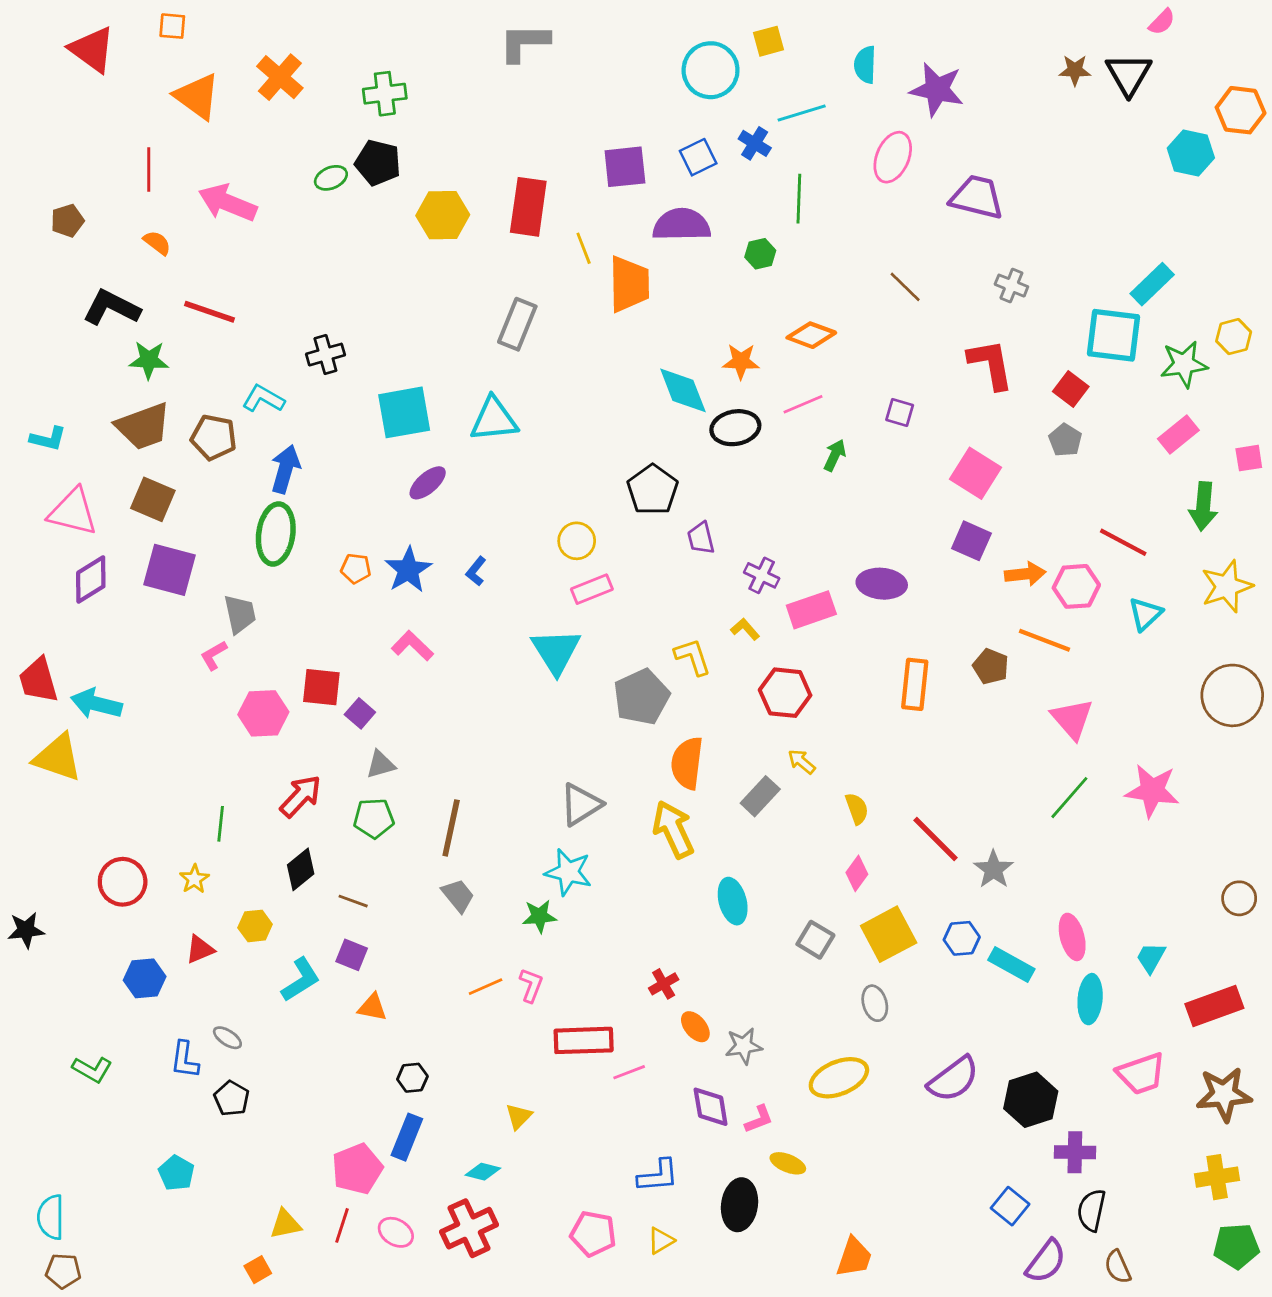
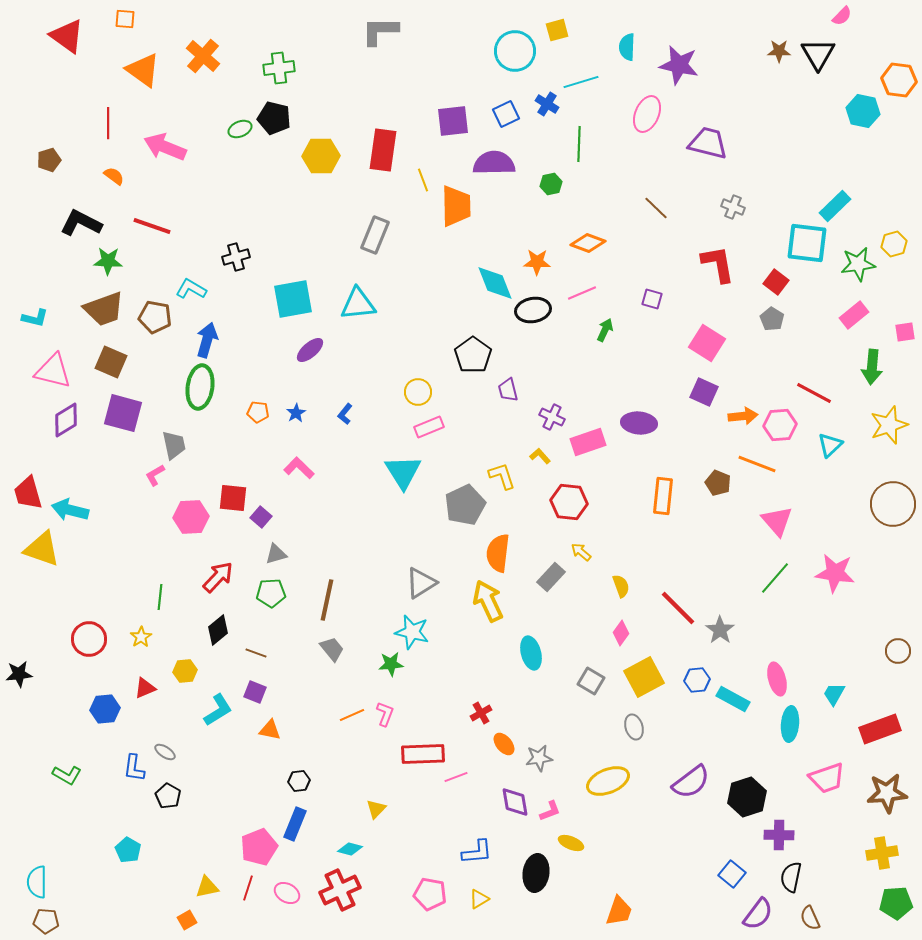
blue star: (408, 570) -> (296, 413), size x0.6

